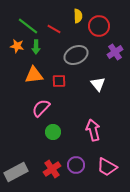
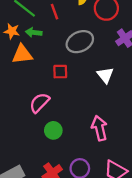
red line: (54, 29) -> (54, 12), turned 40
green arrow: (36, 47) -> (34, 32), turned 96
orange triangle: (34, 75) -> (22, 54), moved

